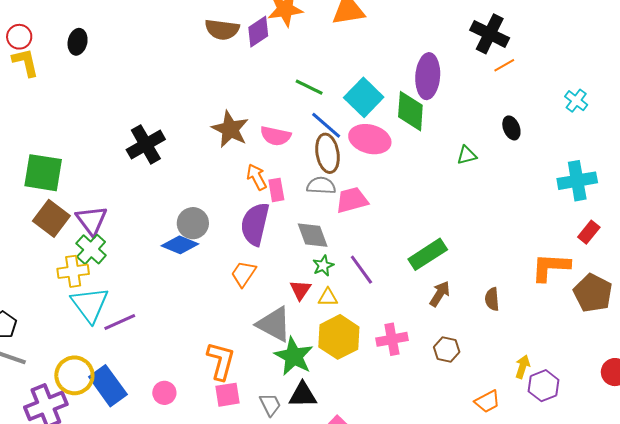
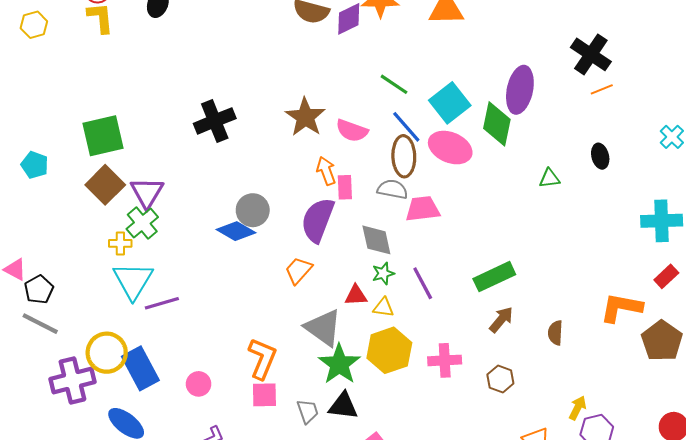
green square: (43, 173) -> (103, 136), turned -30
yellow cross: (73, 271) -> (120, 243), size x0.7
red triangle: (300, 290) -> (356, 295), turned 45

